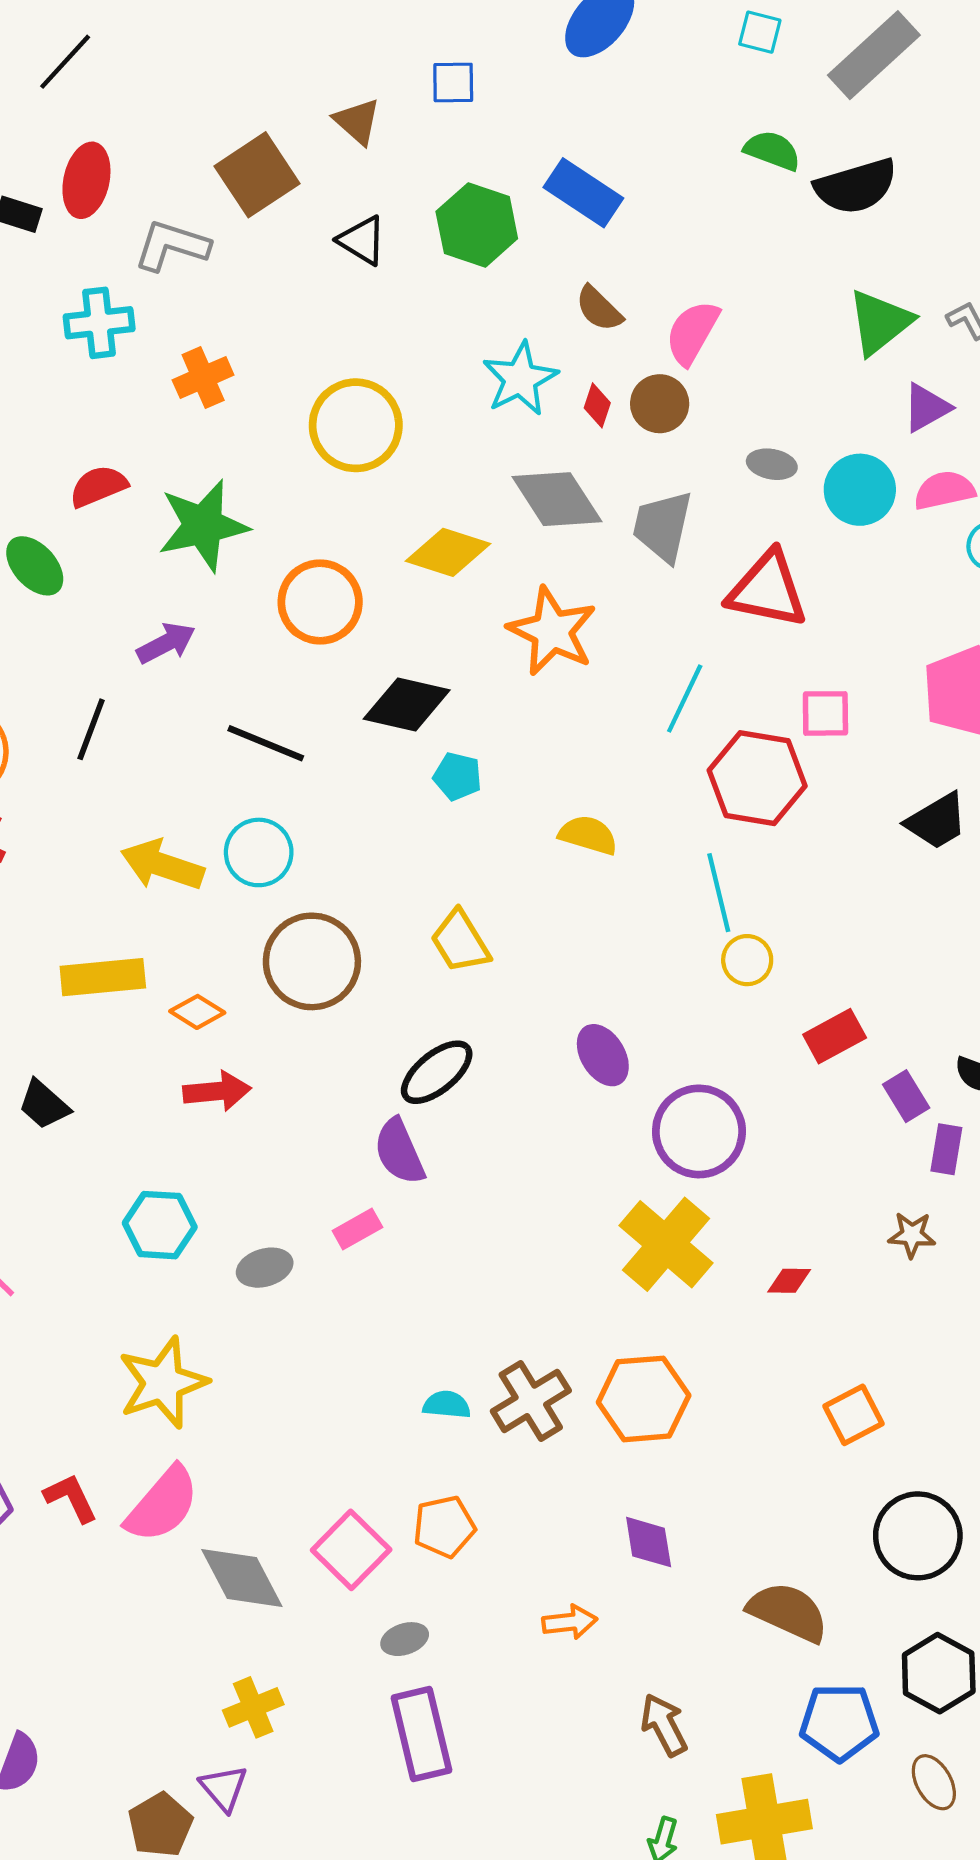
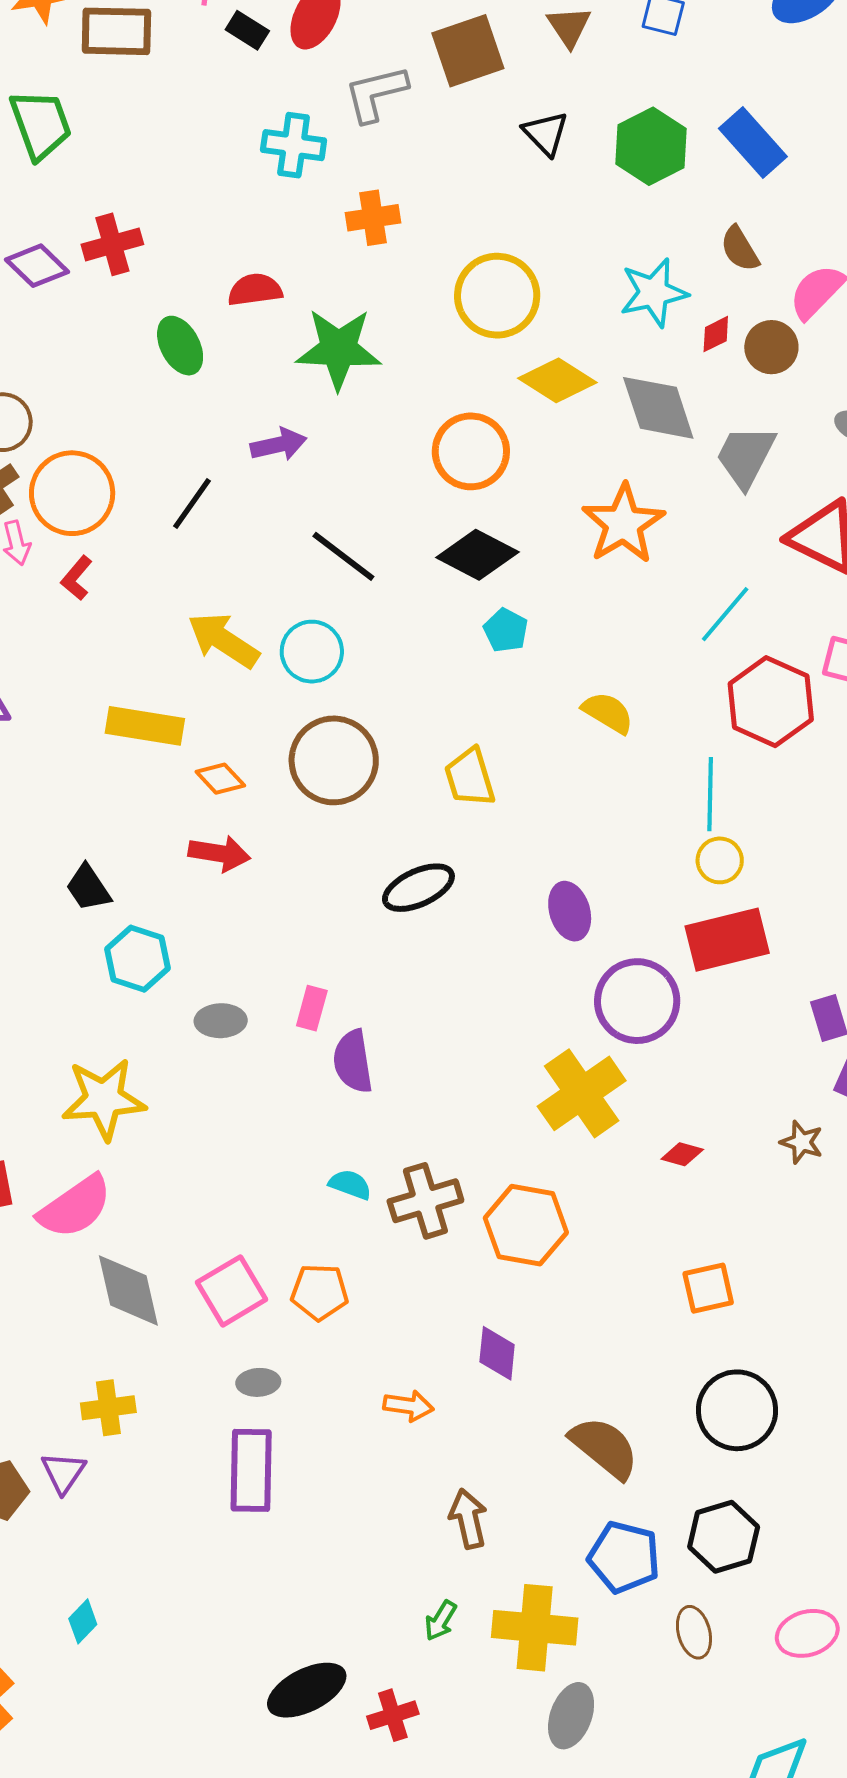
gray L-shape: (172, 246) -> (376, 94), turned -46
red diamond: (597, 405) -> (716, 334), turned 30
yellow diamond: (448, 552) -> (557, 380), moved
orange circle: (320, 602) -> (471, 451), moved
red rectangle: (835, 1036) -> (727, 940), moved, size x1.5
black trapezoid: (44, 1105) -> (88, 888), moved
purple semicircle: (399, 1152) -> (353, 1061), moved
pink rectangle: (357, 1229) -> (312, 1008), turned -60

